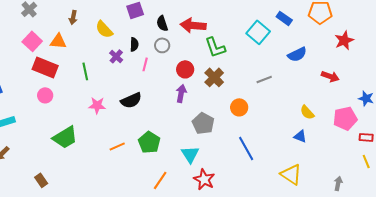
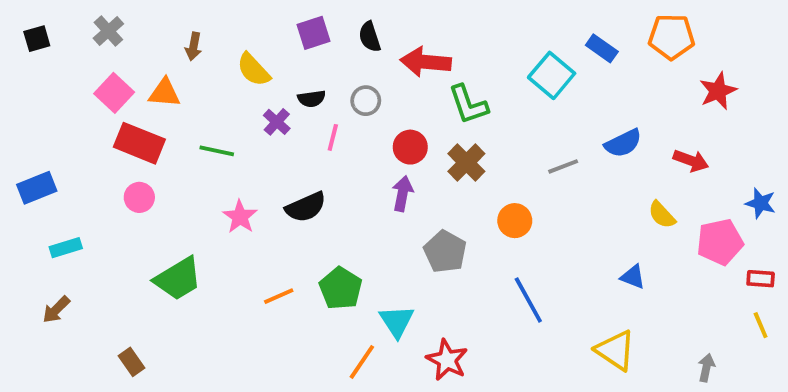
black semicircle: (162, 23) -> (370, 37), moved
black semicircle: (134, 44) -> (312, 99), turned 80
blue semicircle: (297, 54) -> (623, 143), moved
green line: (85, 71) -> (217, 151), turned -66
pink star: (97, 105) -> (240, 217), turned 30
yellow semicircle: (307, 112) -> (662, 215), moved
cyan triangle: (190, 154) -> (397, 321), moved

